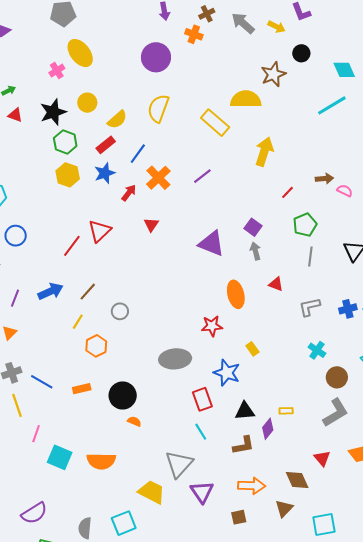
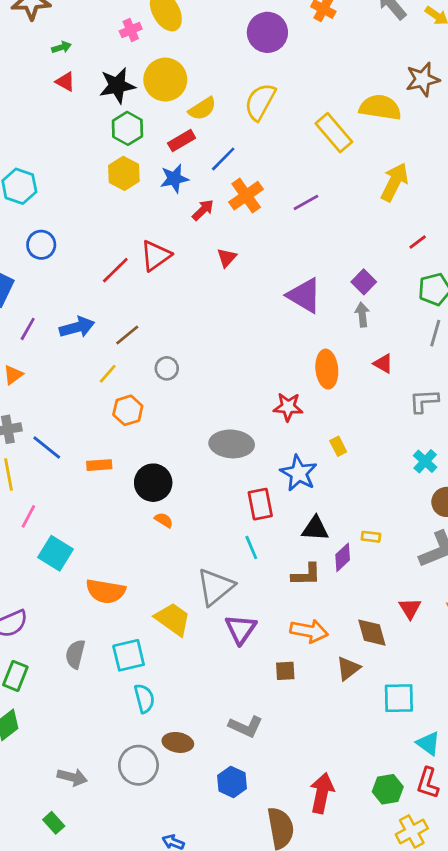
yellow circle: (87, 103) -> (165, 80), size x1.6
orange semicircle: (101, 461) -> (106, 591), moved

